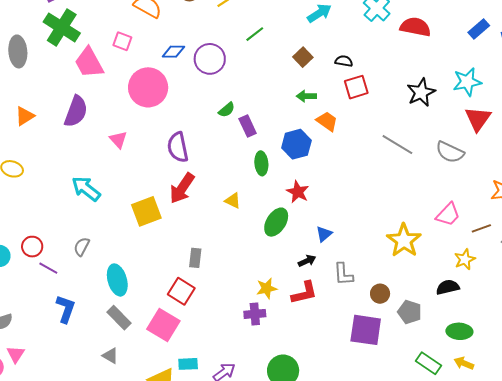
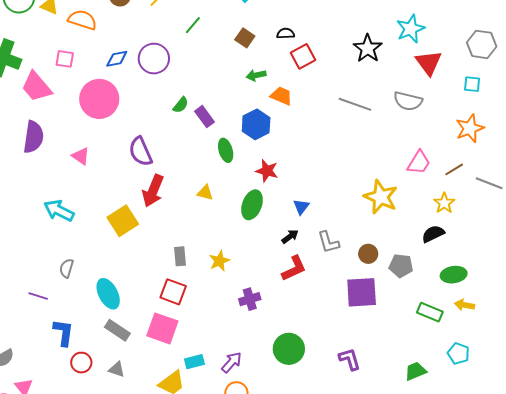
red circle: (32, 247) -> (81, 363), moved
yellow star: (267, 288) -> (219, 261), moved

